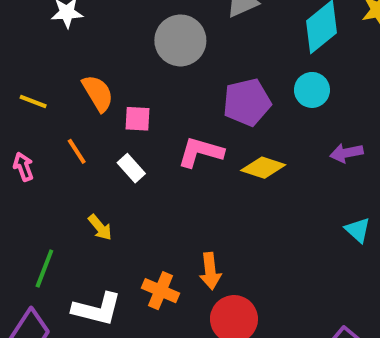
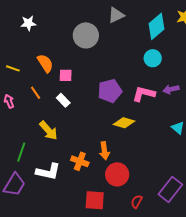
purple pentagon: (247, 102) -> (110, 91), moved
pink L-shape: (201, 152) -> (144, 94), moved
yellow diamond: (263, 168) -> (124, 123), moved
yellow arrow: (100, 227) -> (48, 131), size x1.5

